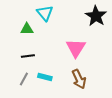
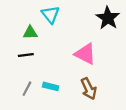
pink triangle: (76, 48) -> (85, 54), turned -35
black line: (28, 56) -> (26, 55), moved

